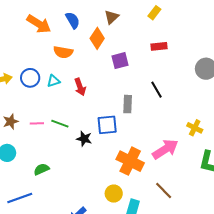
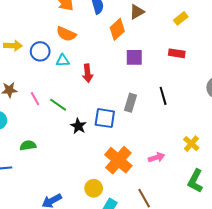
orange semicircle: (63, 52) -> (66, 34), moved
pink line: (37, 123) -> (35, 99), turned 48
pink arrow: (165, 149) -> (157, 157), size x0.6

